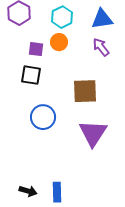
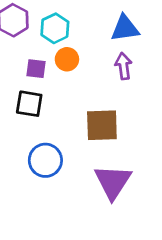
cyan hexagon: (62, 17) -> (55, 28), moved
purple arrow: (101, 47) -> (124, 66), turned 30

